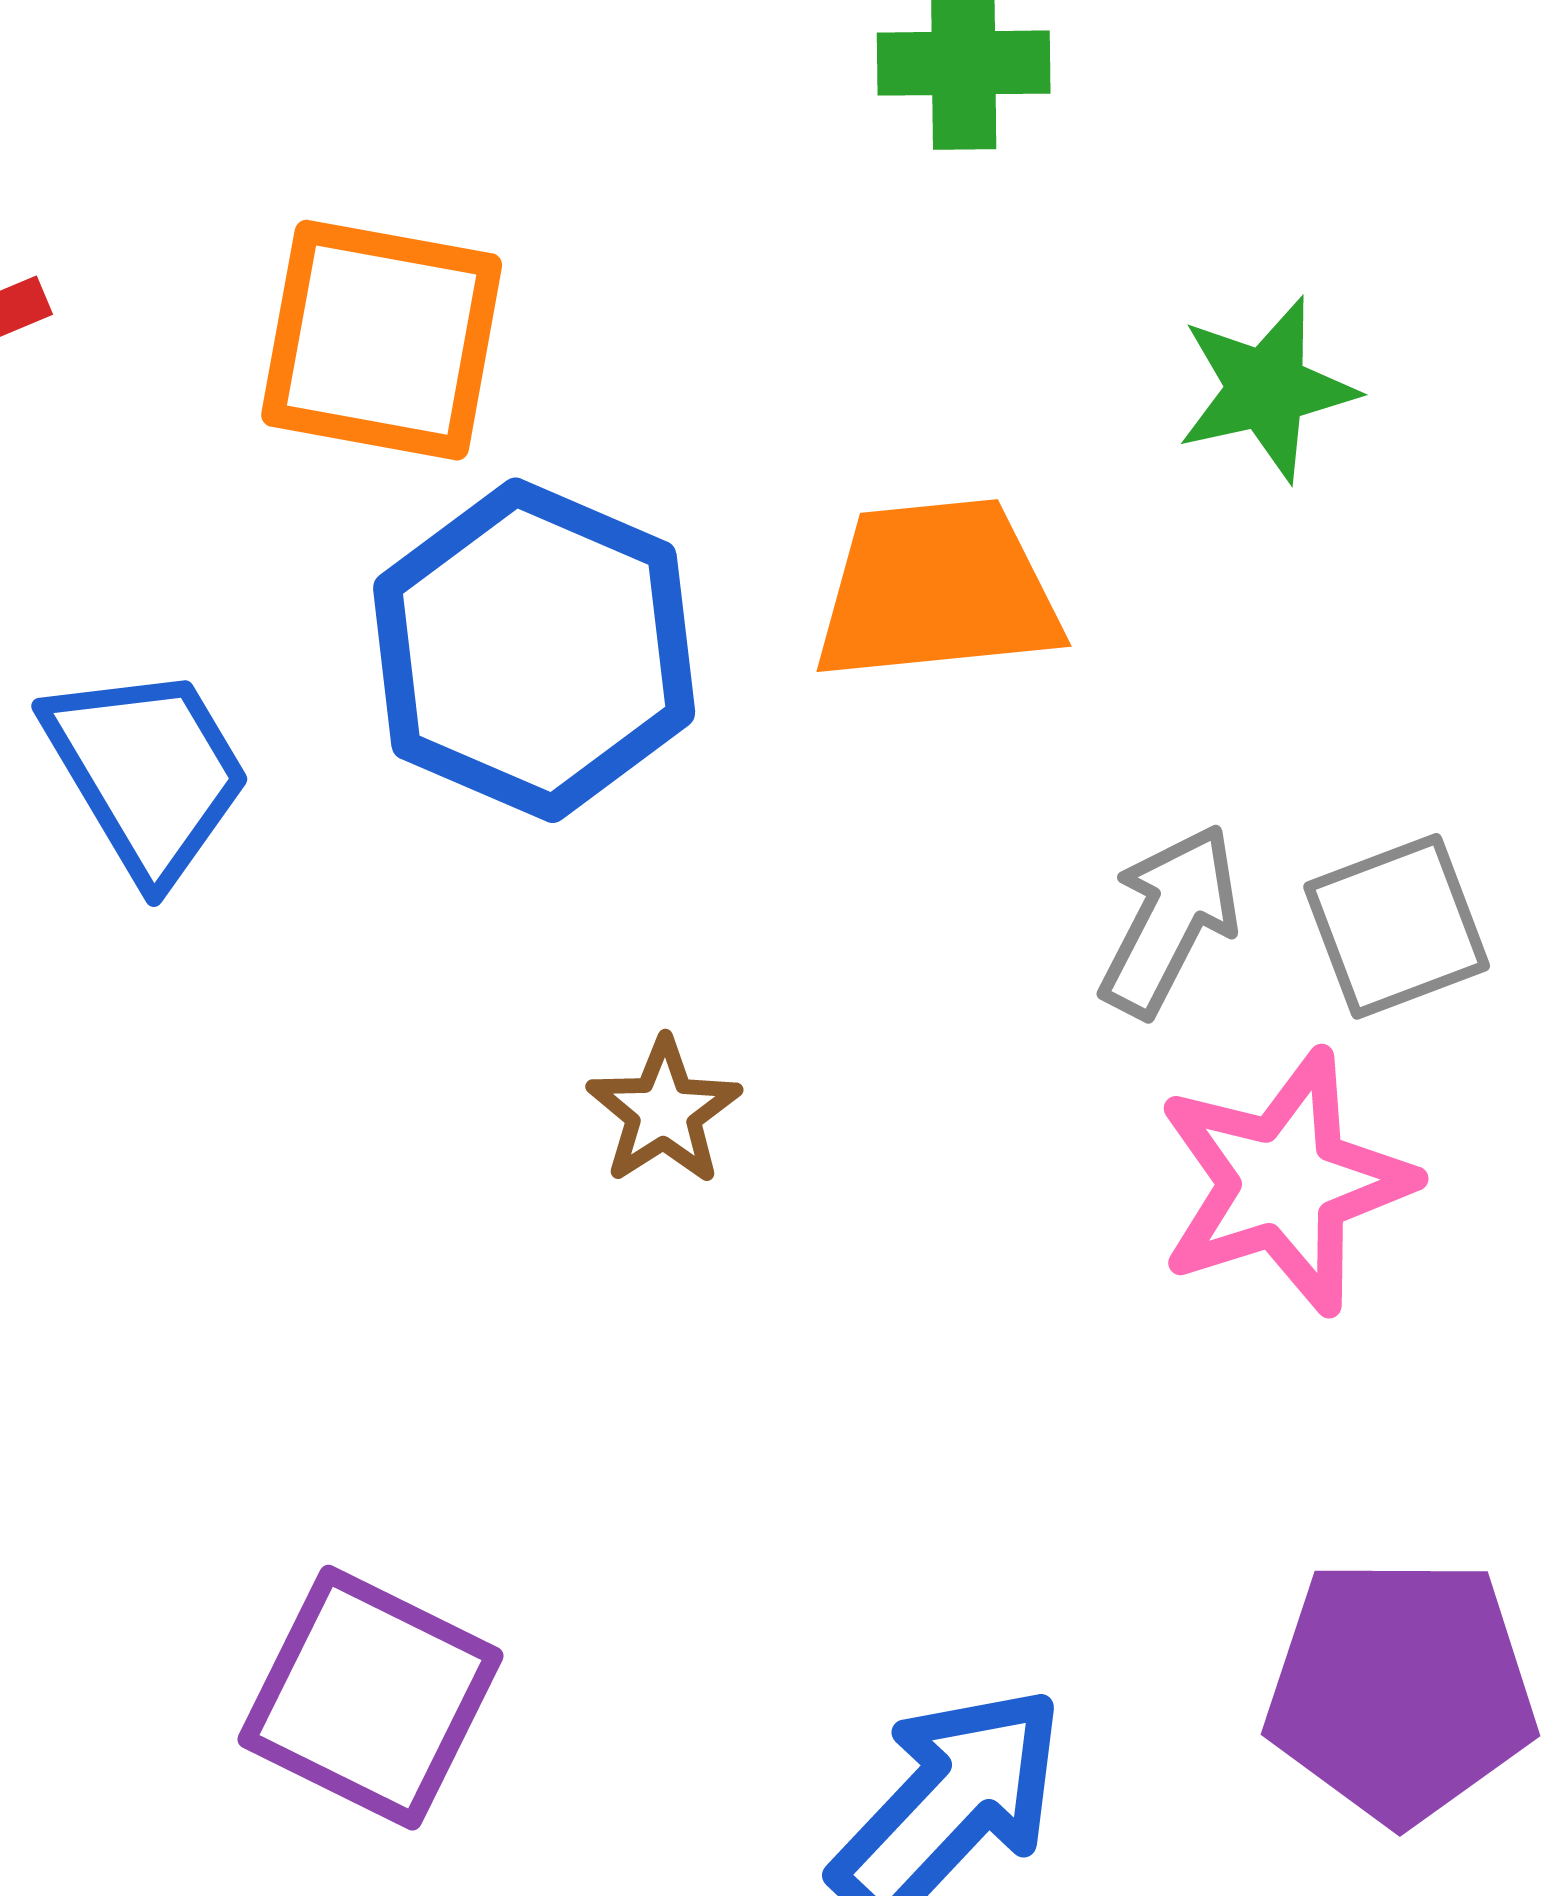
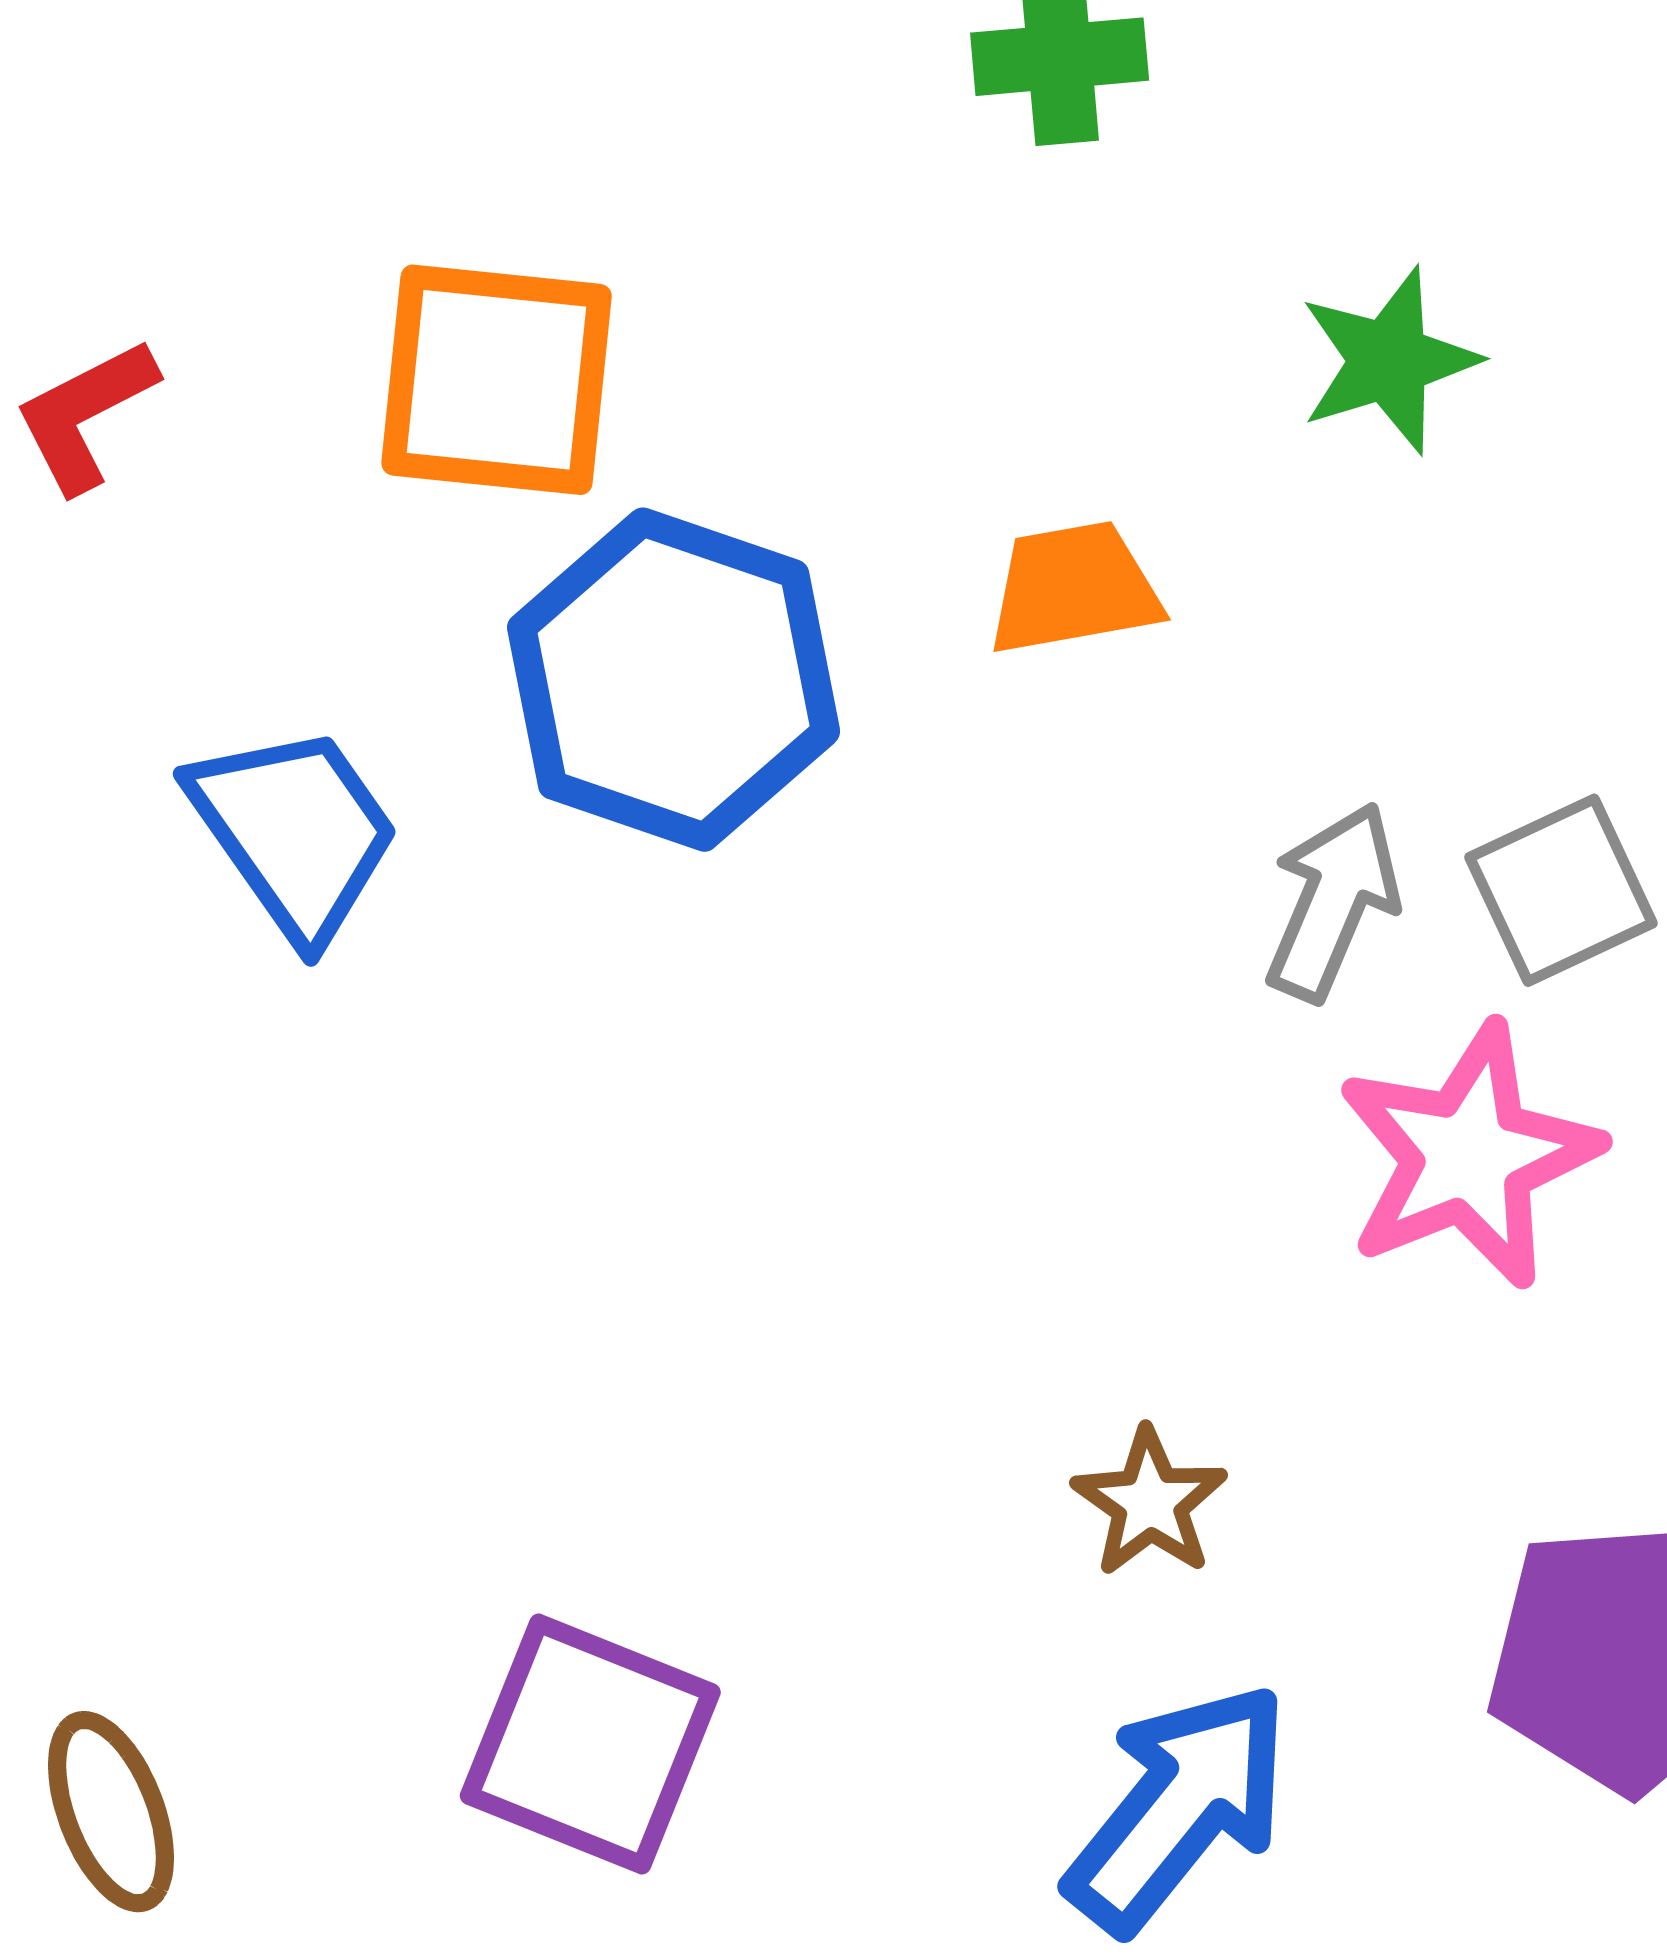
orange trapezoid: (937, 590) -> (1074, 588), size x0.7
brown star: (664, 1112) -> (1150, 1503), moved

